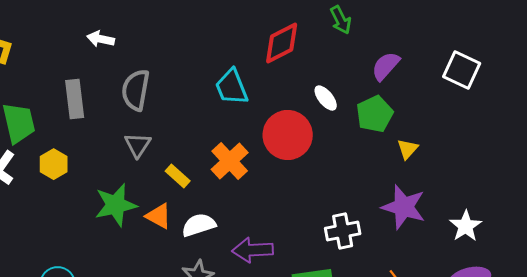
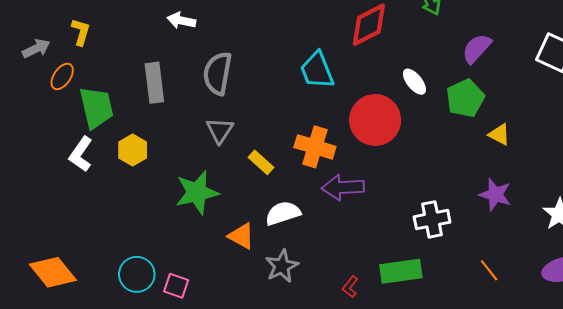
yellow triangle: (408, 149) -> (499, 134), turned -45
orange cross: (230, 161) -> (315, 147), turned -30
purple star: (404, 207) -> (495, 195), size x0.7
orange triangle: (159, 216) -> (241, 236), moved
purple arrow: (253, 250) -> (343, 187), moved

